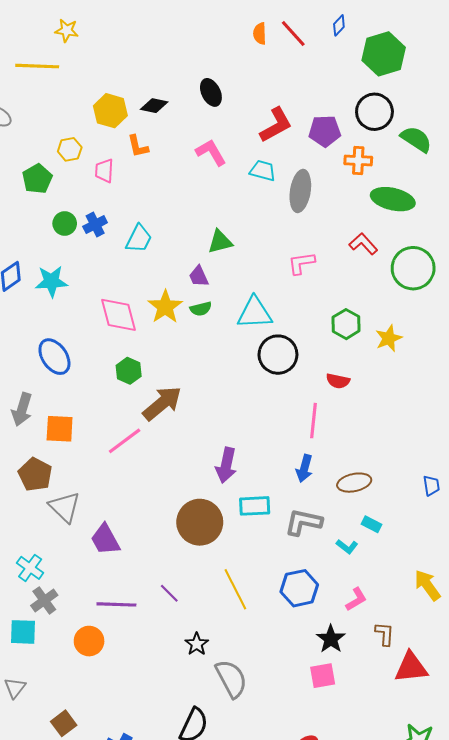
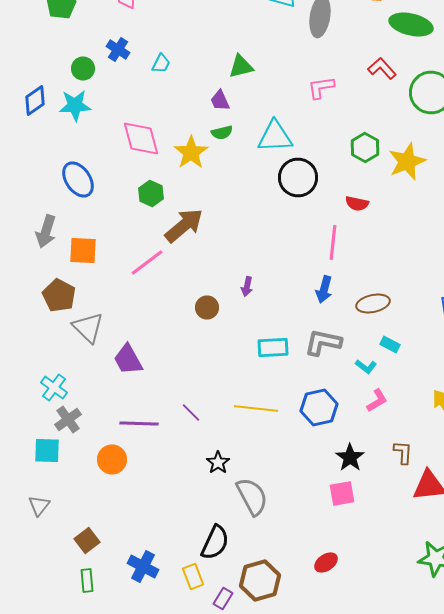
green circle: (65, 223) -> (83, 68), moved
blue cross: (95, 225) -> (118, 50), turned -30
cyan trapezoid: (139, 239) -> (161, 64), size x0.7
yellow star: (165, 307) -> (191, 152), moved
yellow star: (389, 338) -> (407, 162), size x1.4
purple arrow: (226, 465) -> (247, 286), size x0.6
cyan rectangle: (255, 506) -> (273, 348), moved
brown circle: (200, 522) -> (207, 308), moved, size x0.5
yellow line: (235, 589) -> (256, 408), turned -57
pink L-shape: (356, 599) -> (377, 400), moved

